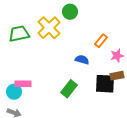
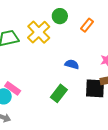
orange rectangle: (101, 41) -> (87, 25), moved
pink rectangle: (23, 84) -> (13, 88), turned 35

